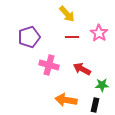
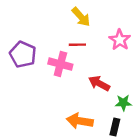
purple pentagon: (29, 37) -> (23, 54), moved, turned -30
red line: (72, 37) -> (77, 45), moved
pink cross: (49, 65) -> (60, 64), moved

